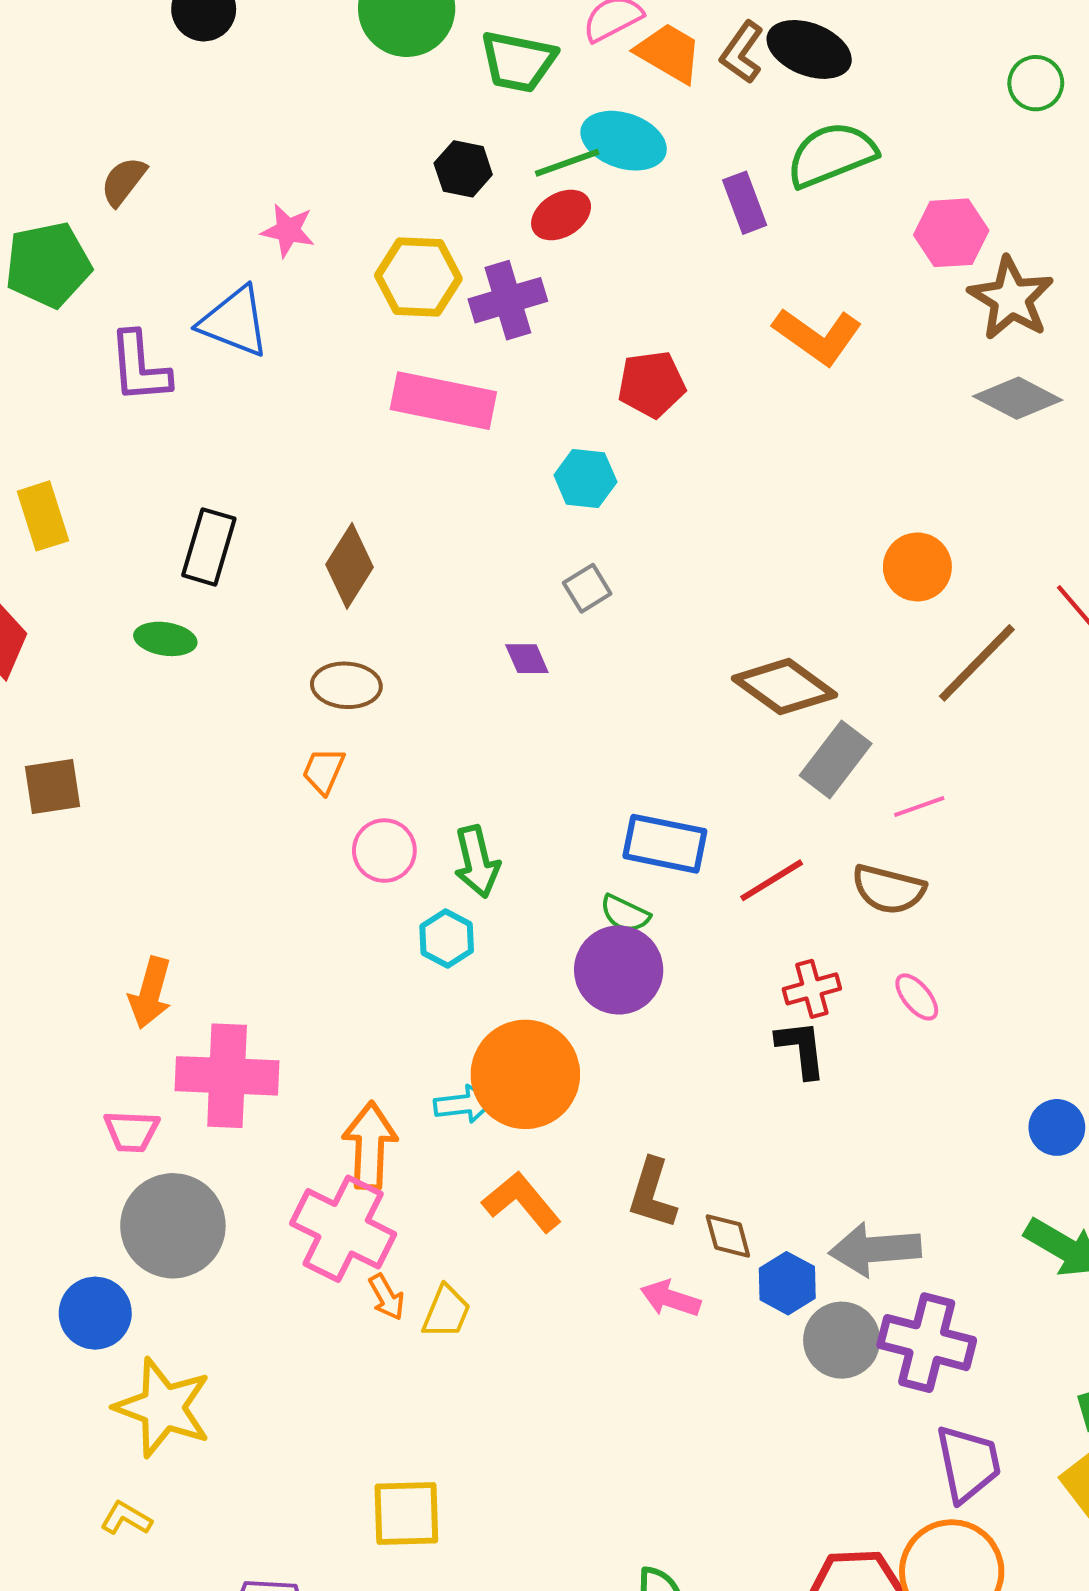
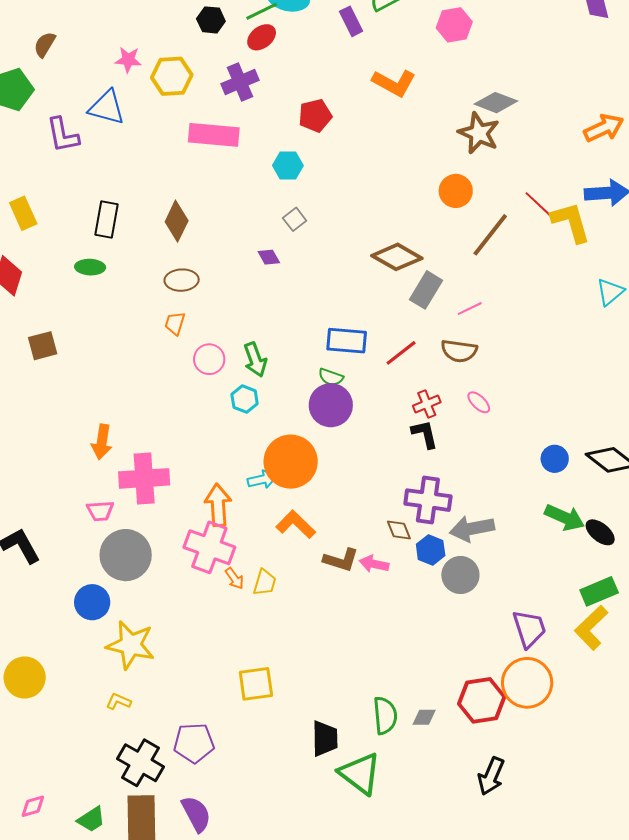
yellow hexagon: (418, 277) -> (172, 76), moved
brown star: (1011, 298) -> (479, 133), moved
brown L-shape: (652, 1194) -> (341, 560), moved, turned -84
purple cross: (927, 1343) -> (428, 500), moved

